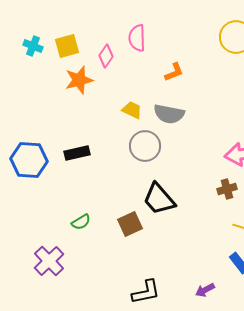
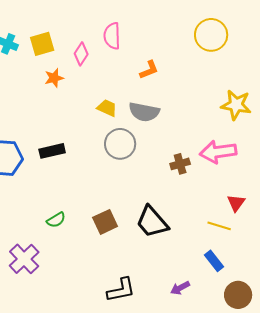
orange star: (79, 80) -> (54, 78), size x0.7
brown cross: (227, 189) -> (180, 164), moved
black trapezoid: (159, 199) -> (152, 222), moved

